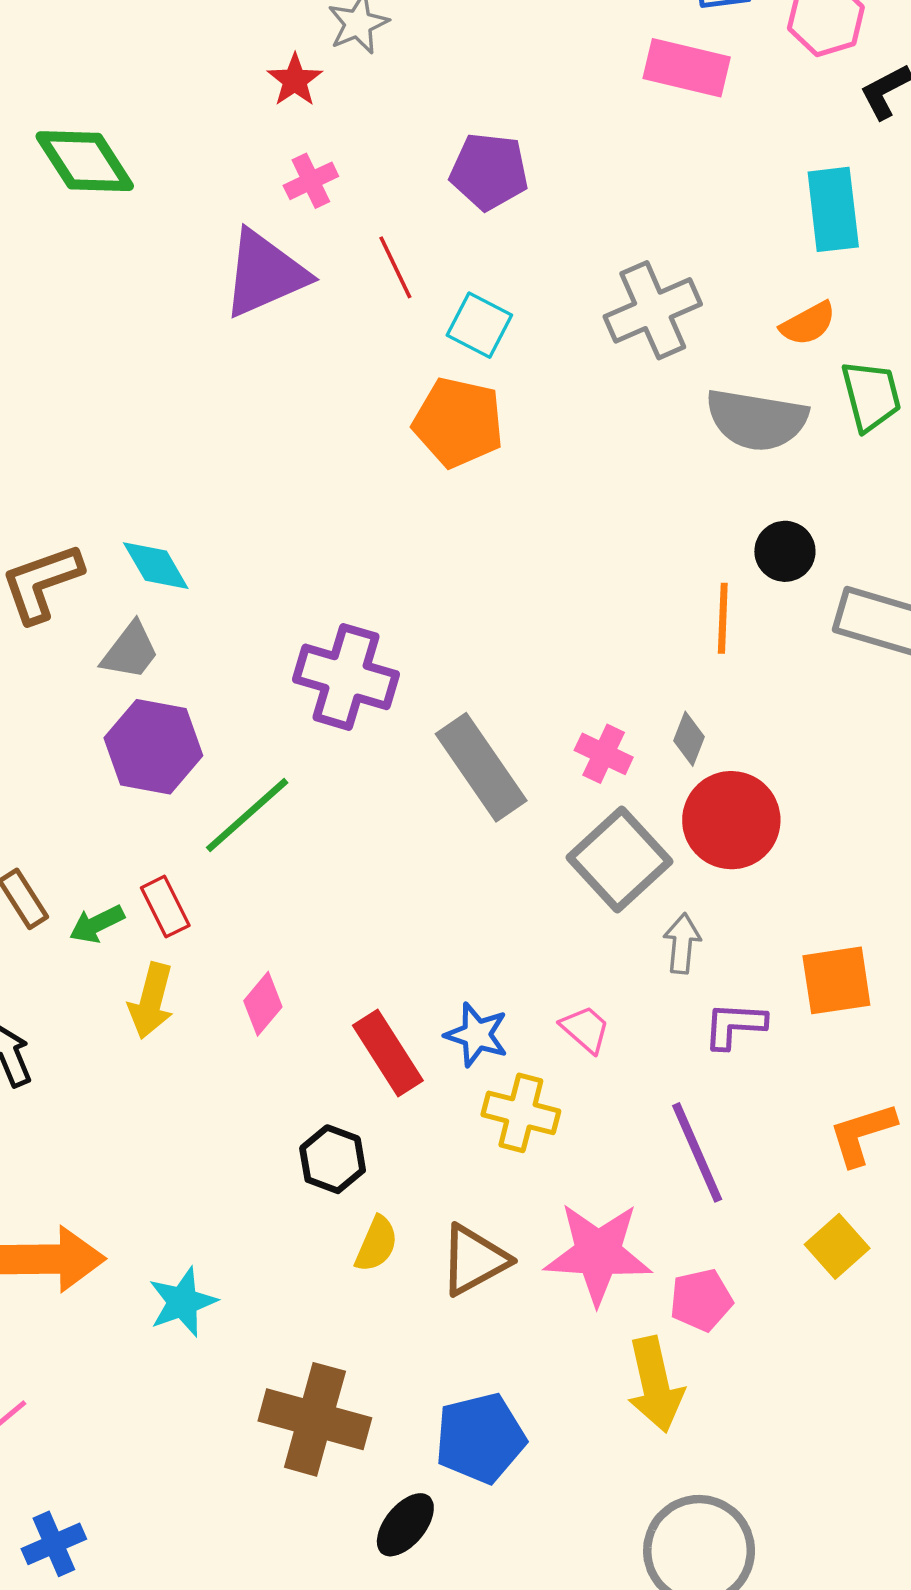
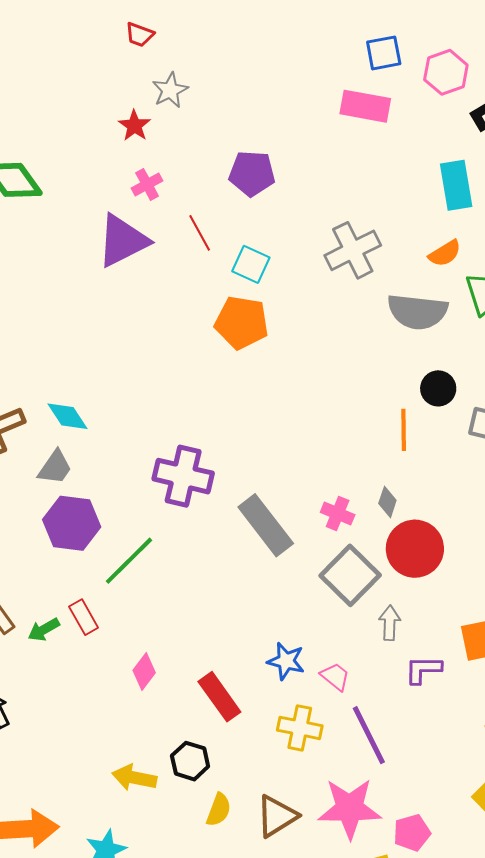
yellow arrow: (151, 1001) -> (134, 778), moved, turned 90
blue star: (477, 1035) -> (286, 661), moved
purple line: (697, 1152) -> (369, 735), moved

